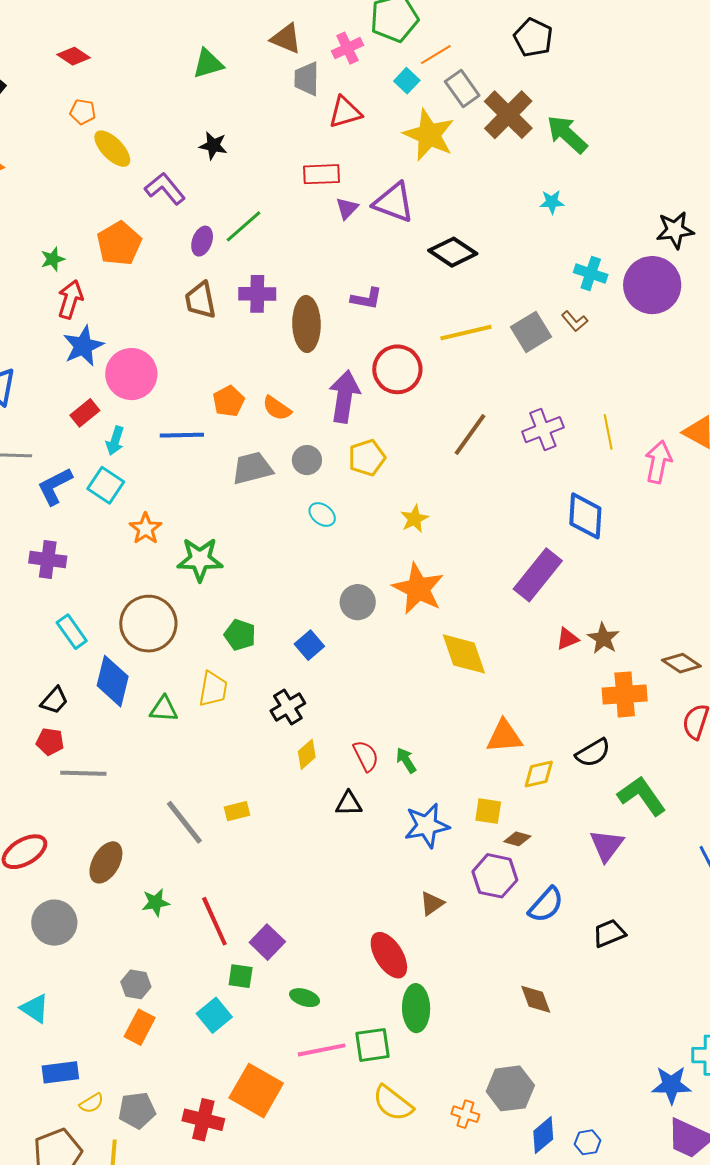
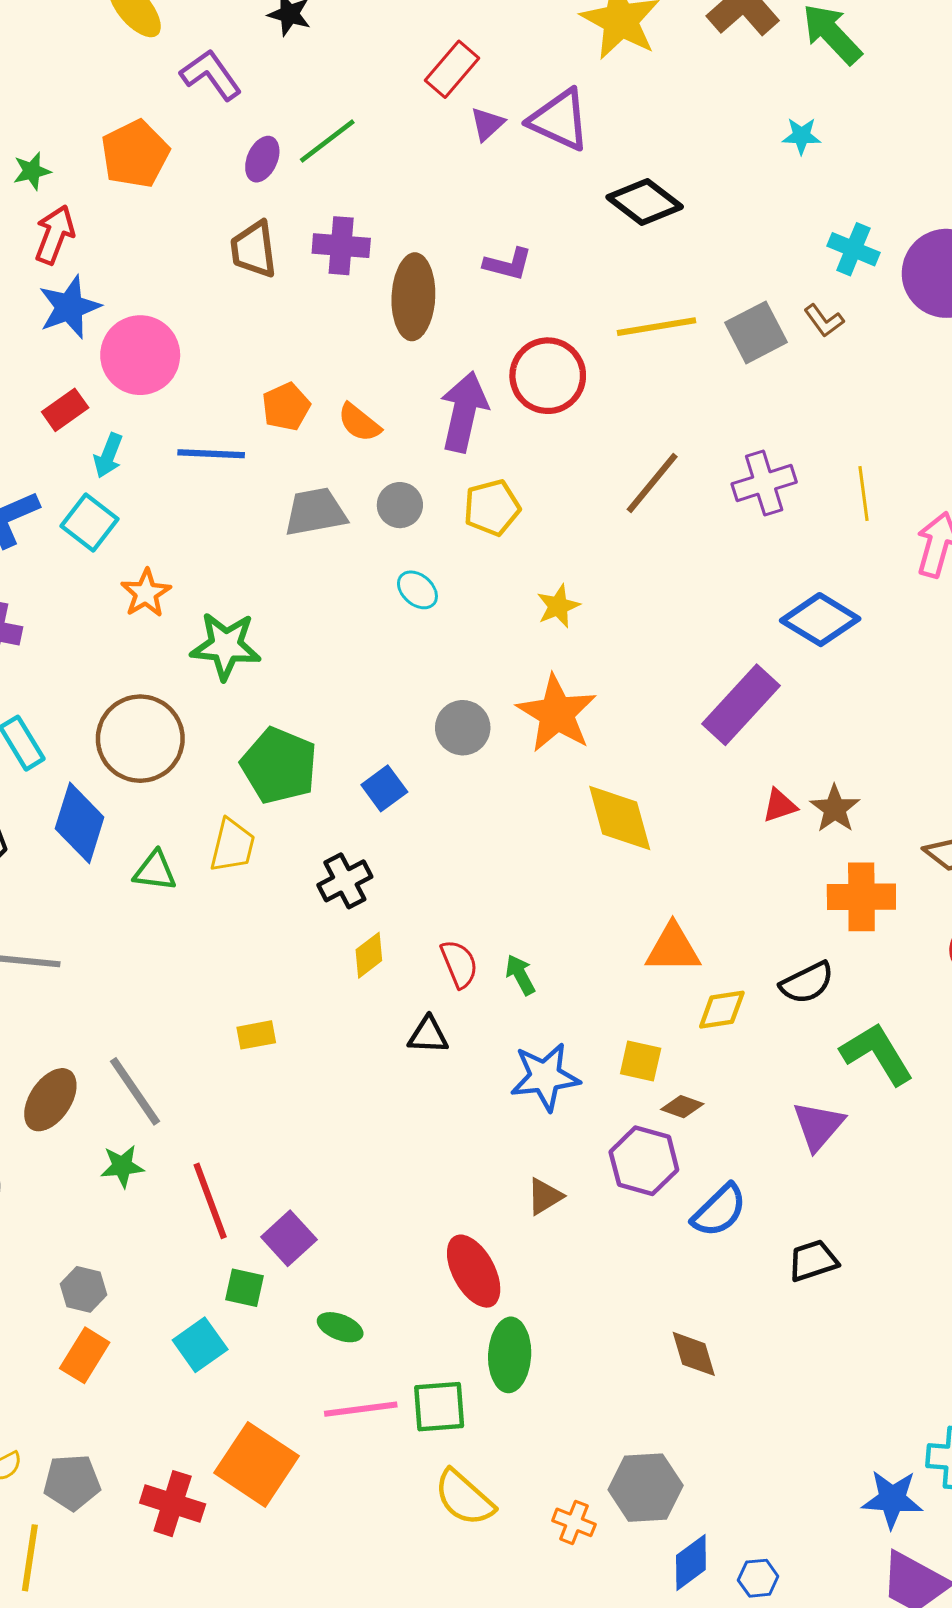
red rectangle: (321, 174) -> (452, 69), turned -51
blue diamond: (585, 516) -> (820, 620), turned -66
green pentagon: (240, 635) -> (279, 766), size x1.6
gray line: (184, 822) -> (135, 1091), moved

